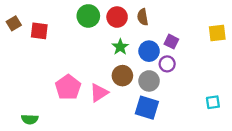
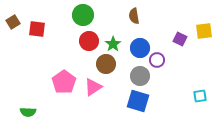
red circle: (117, 17) -> (89, 41), moved
purple square: (171, 42) -> (180, 39), moved
brown circle: (122, 76) -> (106, 64), moved

